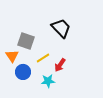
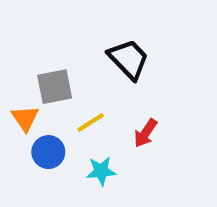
gray square: (26, 41) -> (55, 87), turned -30
red arrow: (60, 65) -> (145, 133), moved

